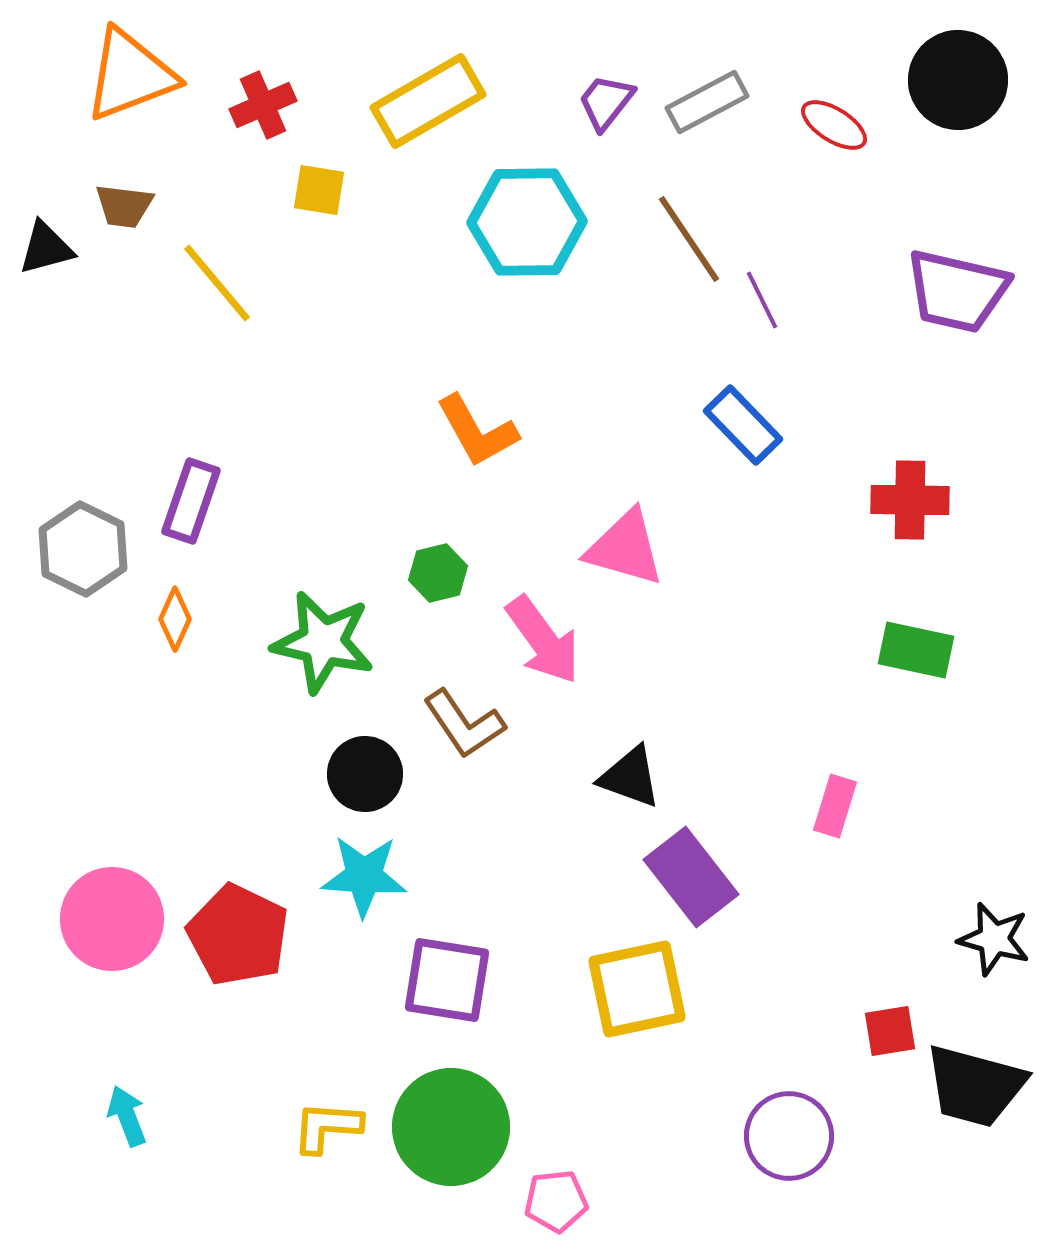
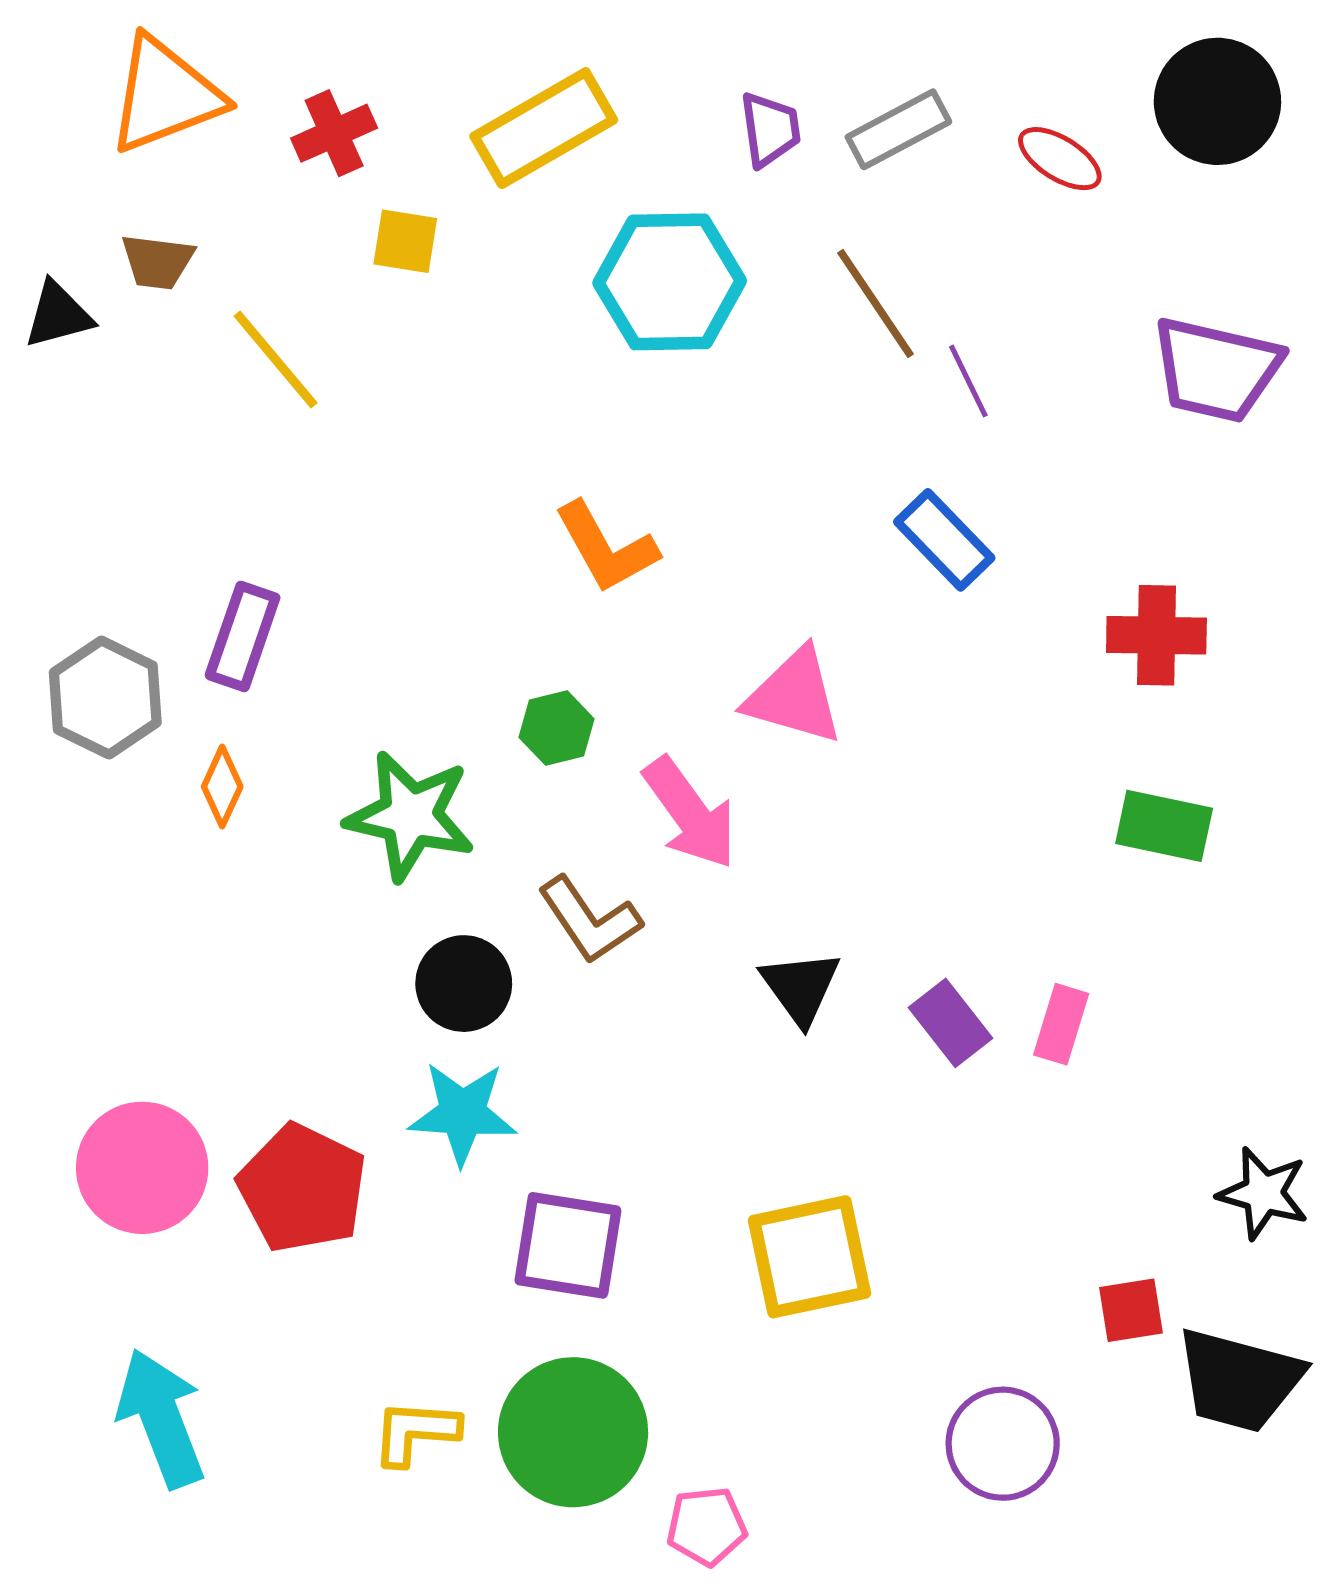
purple trapezoid: (606, 102) -> (770, 129), turned 134
black triangle: (630, 777) -> (801, 987), turned 34
purple rectangle: (691, 877) -> (951, 1023), moved, size x0.7
cyan arrow: (127, 1116) -> (161, 1418), size x1.8

